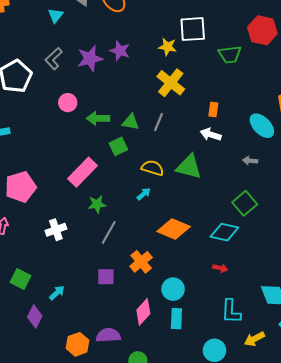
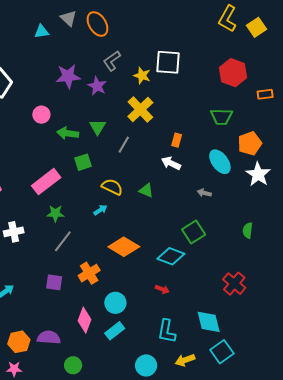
cyan triangle: (56, 16) -> (42, 32), turned 35
purple star: (120, 51) -> (97, 86), moved
green trapezoid: (230, 55) -> (221, 117), moved
gray L-shape: (54, 59) -> (112, 61), moved
green triangle: (131, 122) -> (98, 127), moved, turned 42
green triangle: (189, 167) -> (146, 190), size x0.6
pink diamond: (143, 312) -> (85, 320), turned -30
cyan rectangle: (176, 319) -> (115, 331), turned 42

